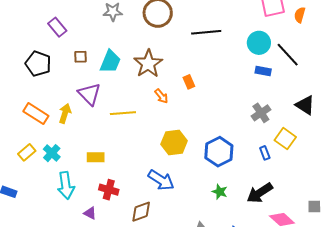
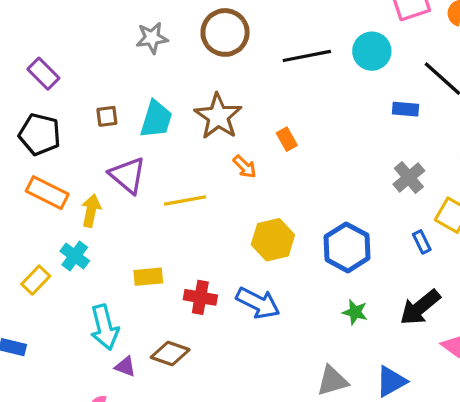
purple rectangle: (57, 27) -> (43, 74), moved
cyan circle: (259, 43) -> (372, 51), moved
orange rectangle: (36, 114) -> (47, 193), moved
cyan cross: (52, 153) -> (75, 256), moved
red cross: (109, 190) -> (200, 297), moved
brown diamond: (141, 212) -> (170, 354), moved, turned 45
purple triangle: (90, 213) -> (125, 367), moved

